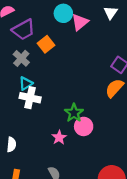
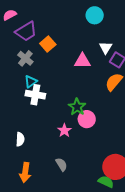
cyan circle: (63, 13) -> (95, 15), moved
white triangle: (111, 13) -> (106, 48), moved
pink triangle: (80, 22) -> (82, 61), moved, turned 42

